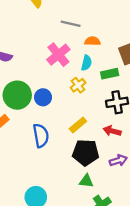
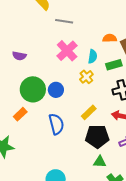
gray line: (71, 24) -> (64, 21), moved
orange semicircle: (93, 41) -> (110, 38), moved

